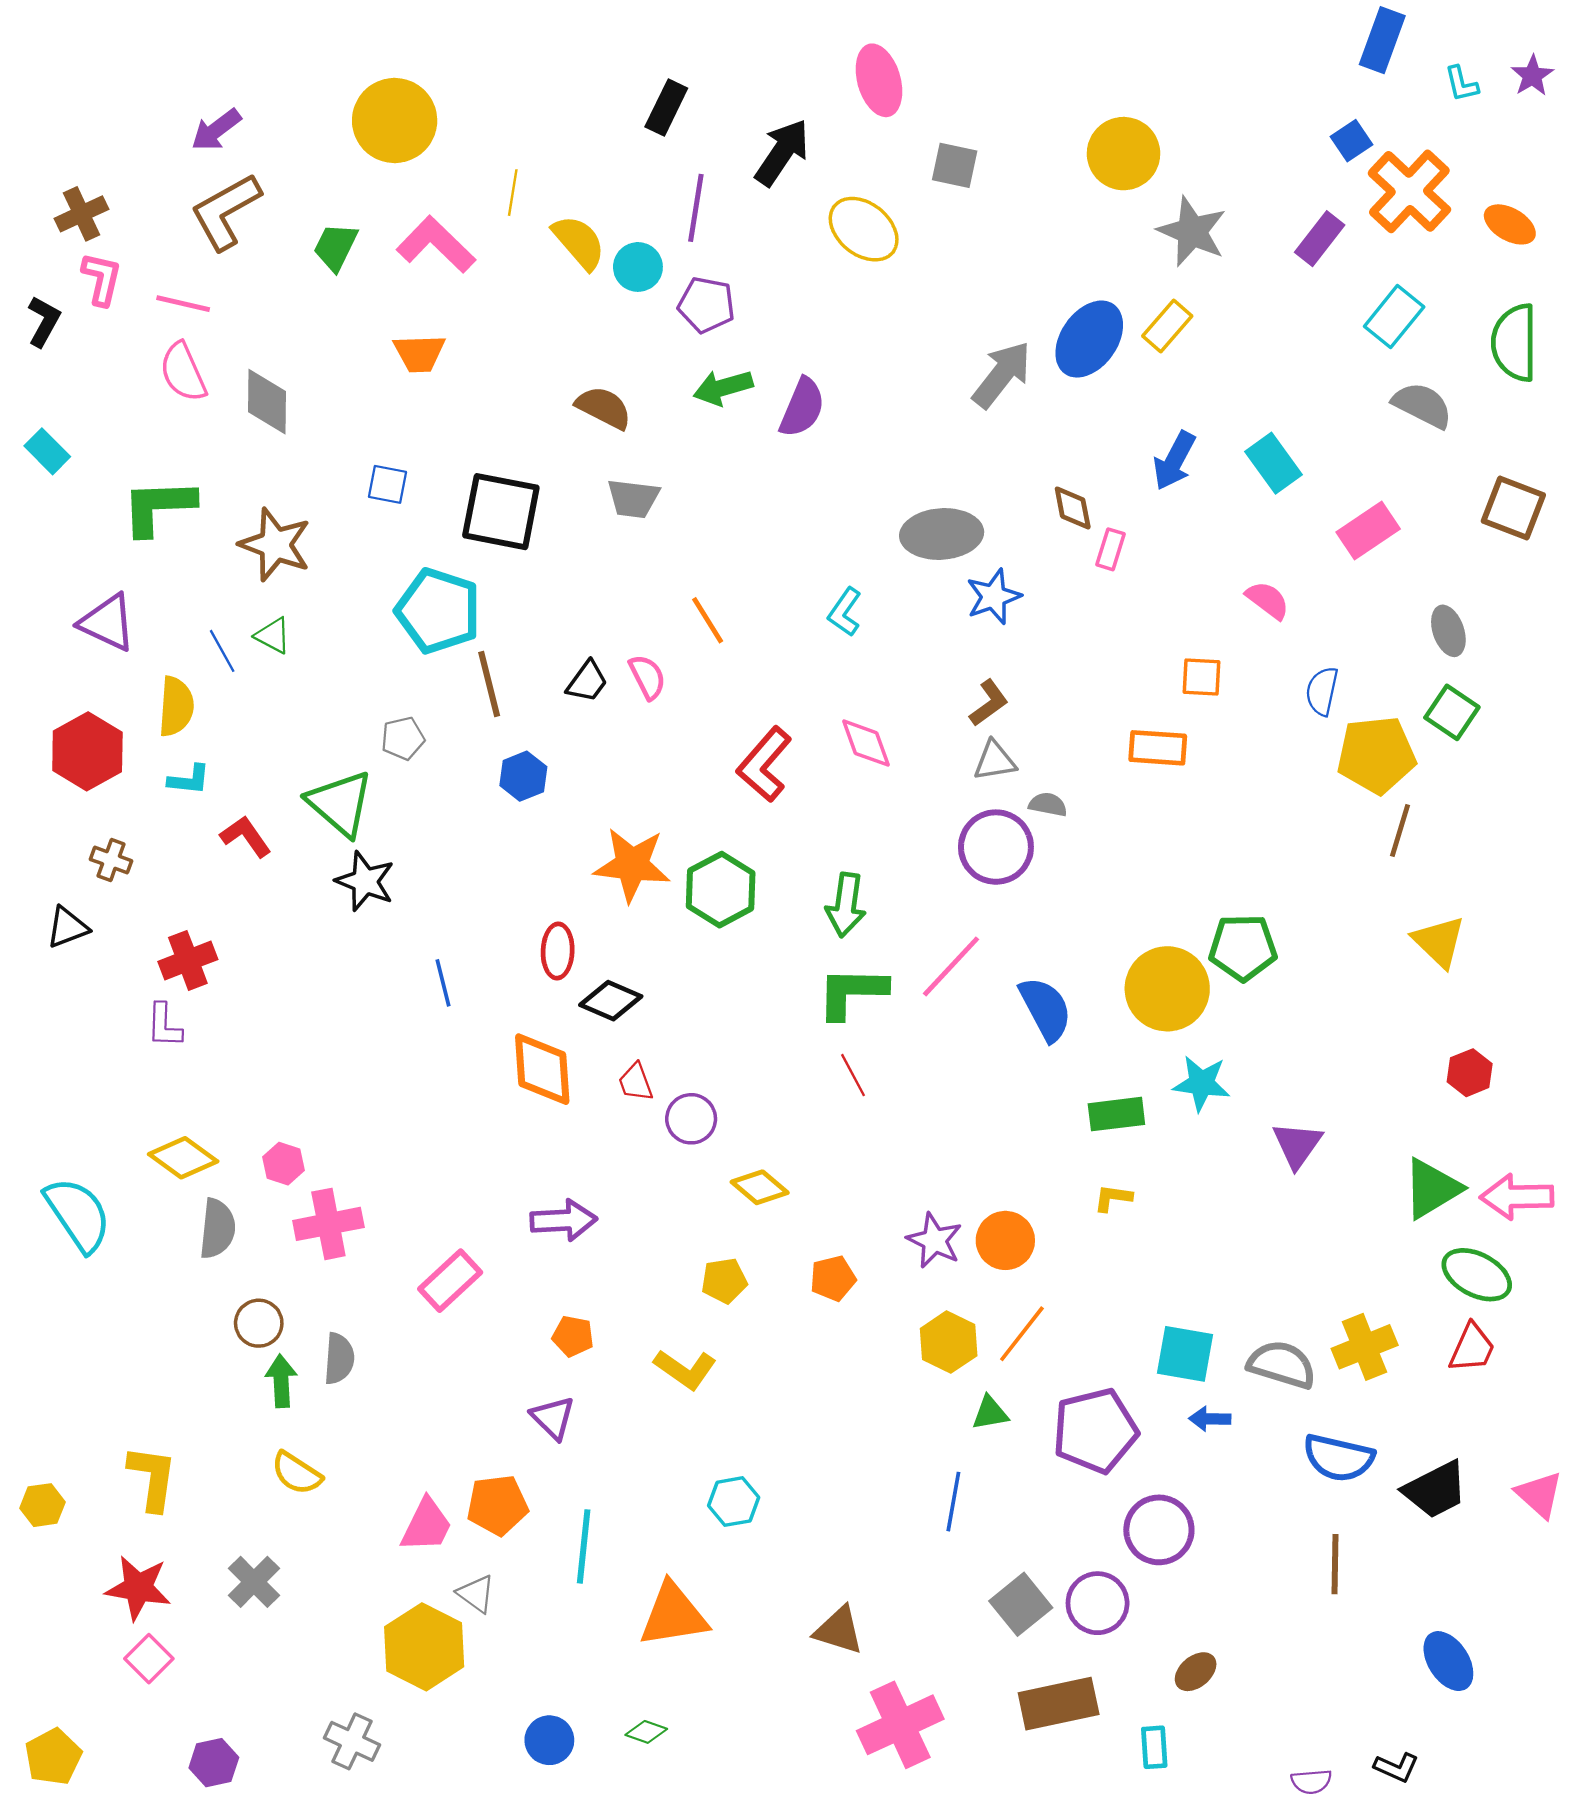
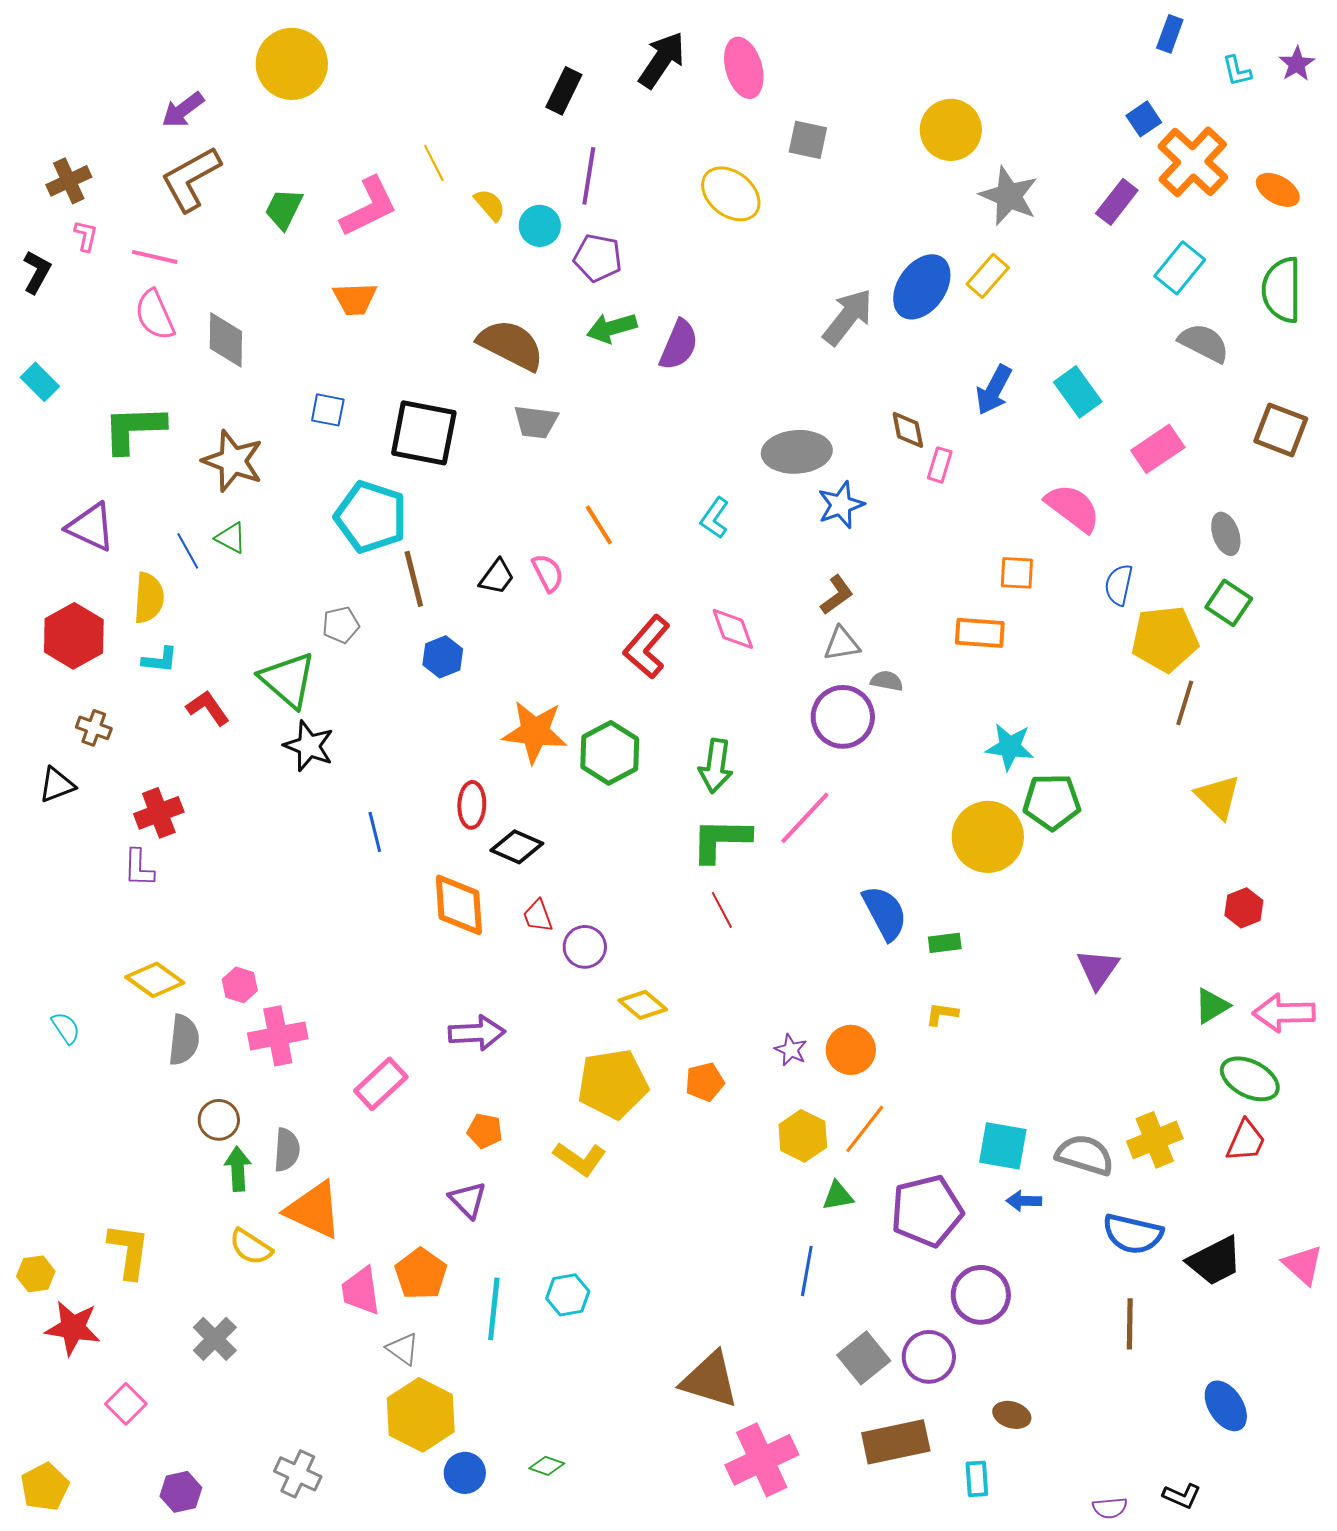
blue rectangle: (1382, 40) -> (1170, 34), size x0.7
yellow circle: (395, 120) -> (292, 64), moved
black arrow: (782, 152) -> (662, 60), moved
yellow line: (513, 193) -> (434, 163), turned -36
yellow semicircle: (579, 242) -> (490, 205), size x0.7
pink L-shape: (436, 245) -> (369, 207), turned 110
pink L-shape: (102, 279) -> (86, 236), size x0.7
brown semicircle: (604, 408) -> (511, 345), size x1.4
pink semicircle: (1268, 600) -> (1073, 508), size x1.5
blue semicircle: (1046, 1009) -> (885, 913), moved
cyan star: (1201, 1083) -> (1010, 747), moved
green rectangle: (1116, 1114) -> (945, 943), size x0.7
green triangle: (1432, 1188) -> (1212, 1006), size x0.7
cyan semicircle: (78, 1214) -> (66, 1028), size x0.5
purple star: (934, 1240) -> (791, 1050), size x0.7
yellow pentagon: (724, 1281) -> (613, 1084), size x1.8
cyan hexagon: (734, 1502) -> (568, 1295), moved
orange pentagon: (497, 1505) -> (421, 1274), turned -30
pink trapezoid: (426, 1525) -> (361, 1291), turned 146
red star: (138, 1588) -> (73, 1328), moved
orange triangle: (673, 1615) -> (314, 1210), moved, turned 34
brown triangle: (839, 1630) -> (710, 1380), size x1.4
yellow hexagon: (424, 1647) -> (421, 1415), moved
brown ellipse: (1196, 1672) -> (1012, 1415), turned 57

